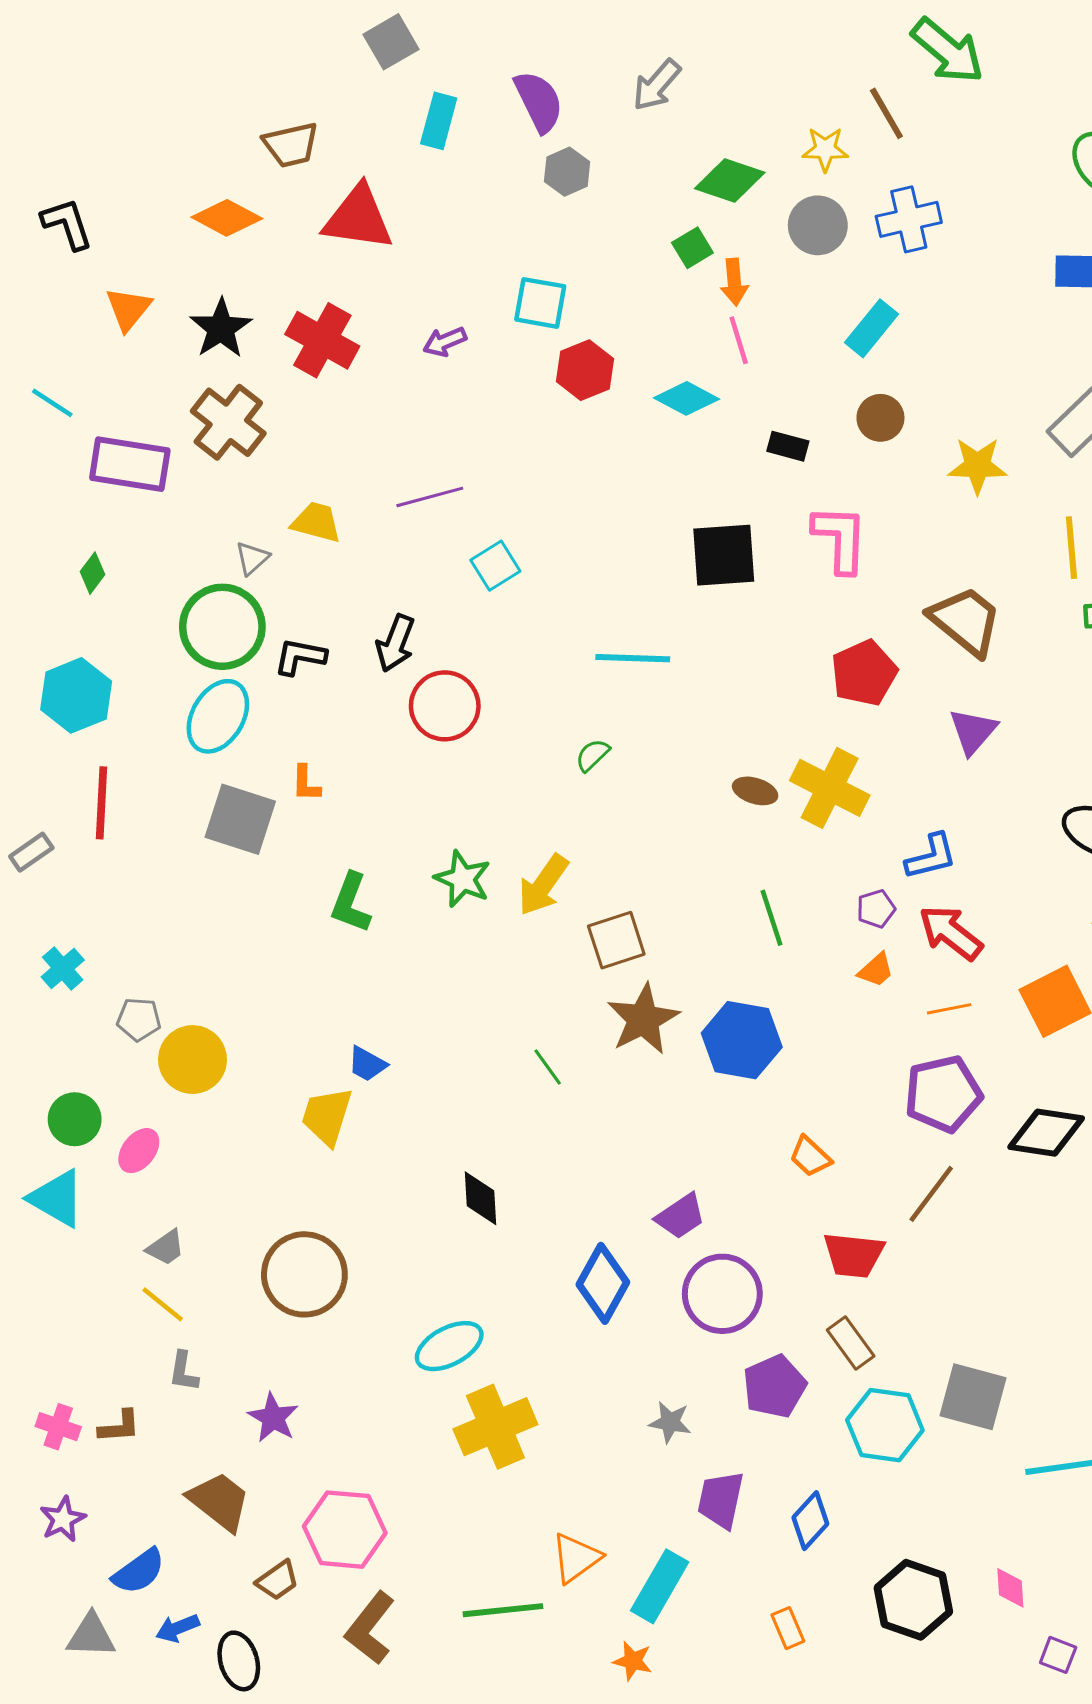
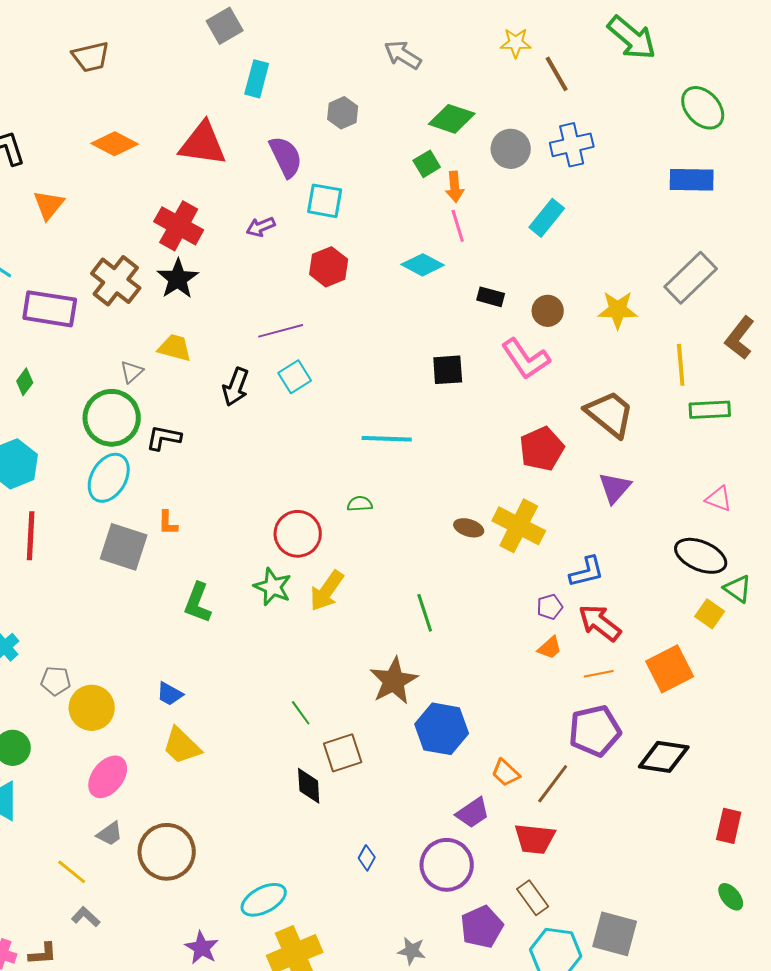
green arrow: (948, 51) -> (632, 38), moved
gray arrow: (657, 85) -> (403, 55), turned 81
purple semicircle: (539, 101) -> (286, 157), moved
brown trapezoid: (291, 145) -> (91, 57), moved
yellow star: (825, 149) -> (516, 43), moved
black star: (221, 328) -> (178, 279), moved
red hexagon: (585, 370) -> (329, 267), moved
brown circle: (880, 418) -> (548, 311), moved
purple line: (430, 497) -> (281, 331), moved
pink L-shape: (840, 539) -> (526, 359), turned 144
black square: (724, 555) -> (448, 370), size x0.7
black arrow: (395, 643) -> (236, 387), moved
red circle: (445, 706) -> (298, 534), moved
green semicircle: (592, 755) -> (360, 504), turned 40
green line: (772, 918) -> (425, 613), moved
brown square: (616, 940) -> (343, 753), moved
blue hexagon: (742, 1040) -> (442, 729), moved
blue trapezoid: (367, 1064) -> (170, 694), moved
green line: (548, 1067) -> (301, 713), moved
yellow trapezoid: (327, 1116) -> (182, 746), turned -63
pink ellipse: (139, 1151) -> (108, 777), moved, size x1.4
brown line: (931, 1194) -> (553, 784), moved
black diamond: (481, 1198) -> (309, 786), moved
purple trapezoid: (680, 1216) -> (473, 813), moved
gray trapezoid: (166, 1248) -> (110, 834), moved
blue diamond: (603, 1283) -> (367, 858), size x0.5
gray L-shape: (184, 1371) -> (86, 917), turned 124
purple star: (273, 1418) -> (202, 948), moved

